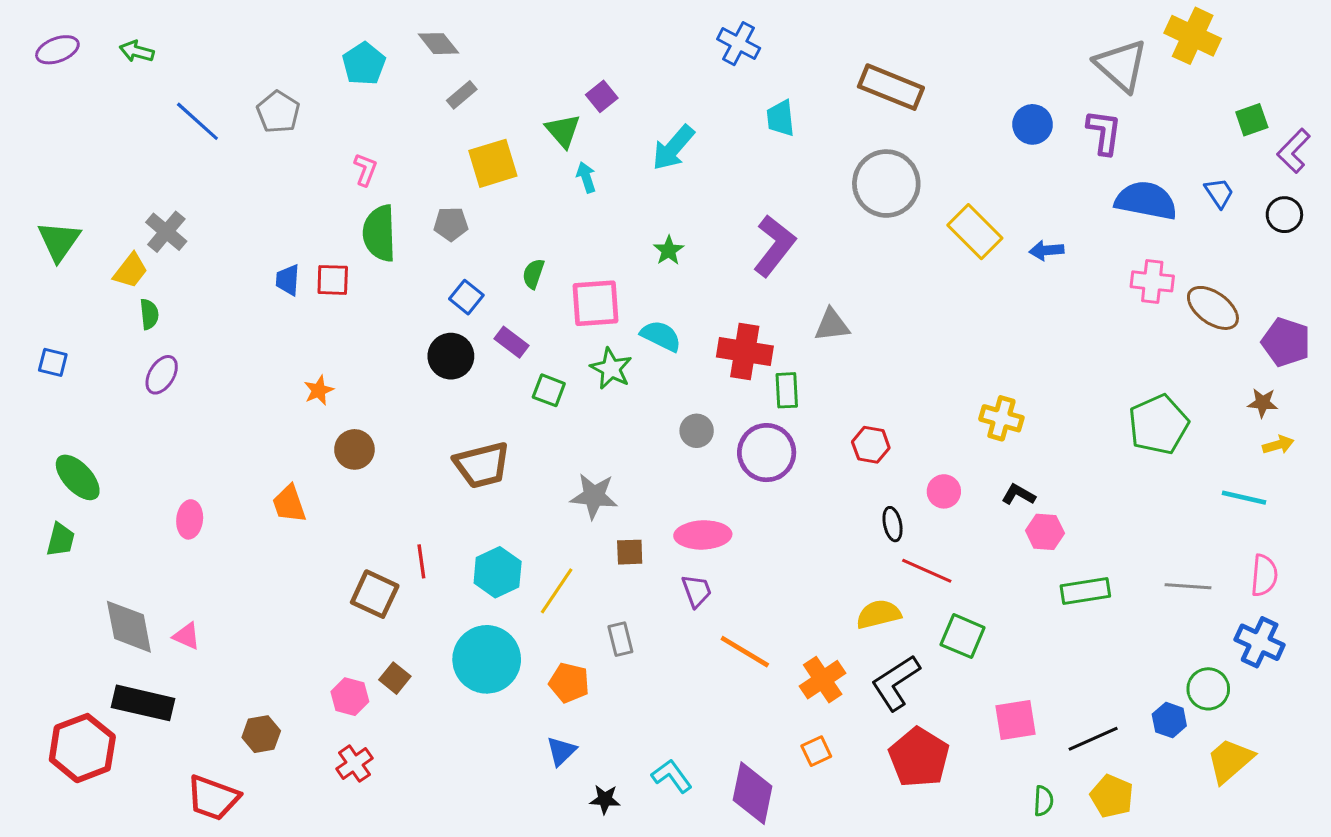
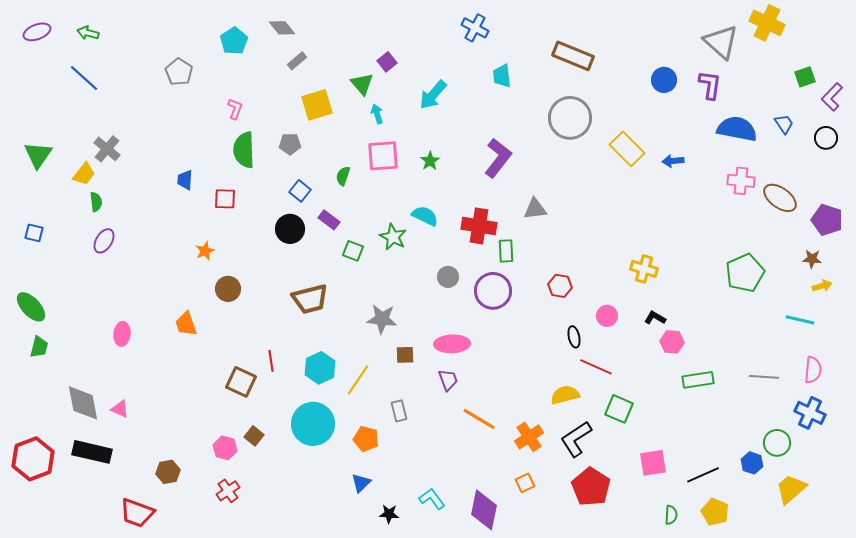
blue line: (197, 121) -> (84, 78), moved
red square: (333, 280) -> (225, 199), moved
pink square: (596, 303) -> (383, 156), moved
green ellipse: (78, 477) -> (31, 307), moved
red hexagon: (82, 748) -> (33, 459), moved

